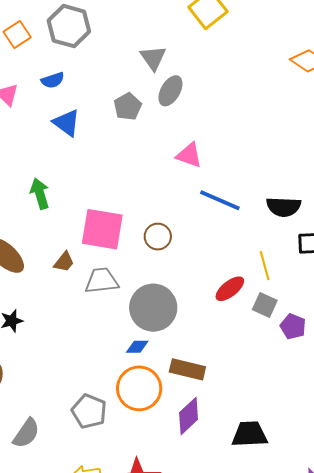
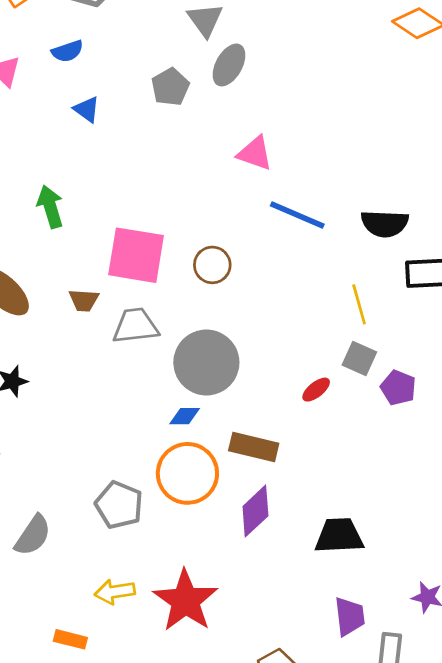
blue triangle: (67, 123) -> (87, 109), size x0.7
brown trapezoid: (64, 262) -> (84, 300), turned 55
red ellipse: (230, 289) -> (316, 390), moved, size x0.7

